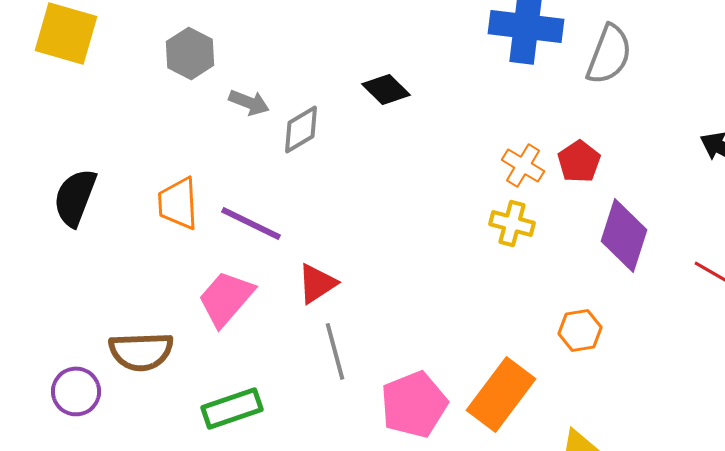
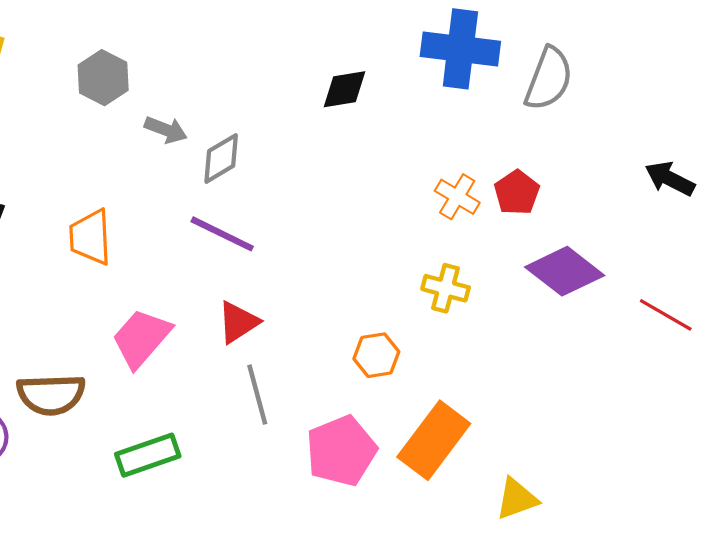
black diamond: (386, 89) -> (344, 89), moved, turned -54
purple line: (251, 223) -> (222, 234), moved
yellow cross: (512, 223) -> (446, 288), moved
purple diamond: (624, 235) -> (565, 271), turned -70
orange hexagon: (580, 330) -> (376, 355), moved

